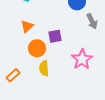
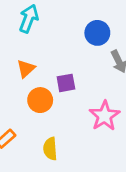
yellow semicircle: (44, 68) -> (50, 149), moved

